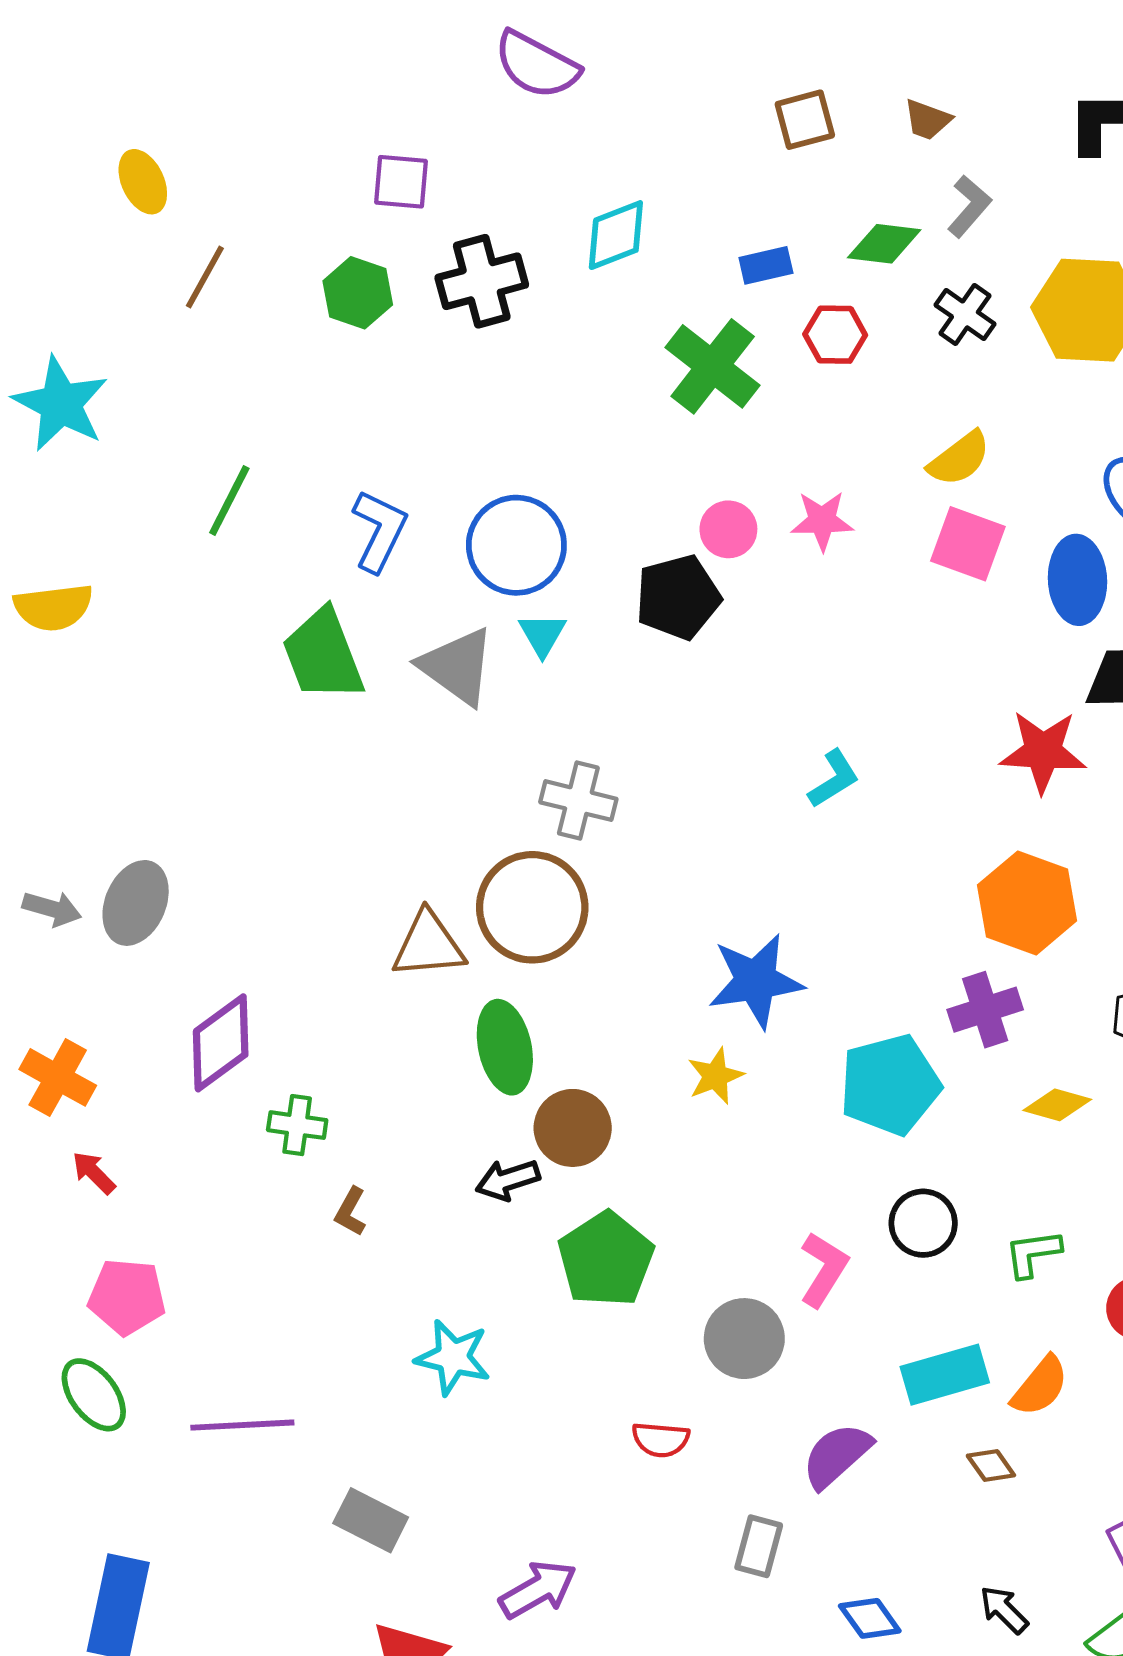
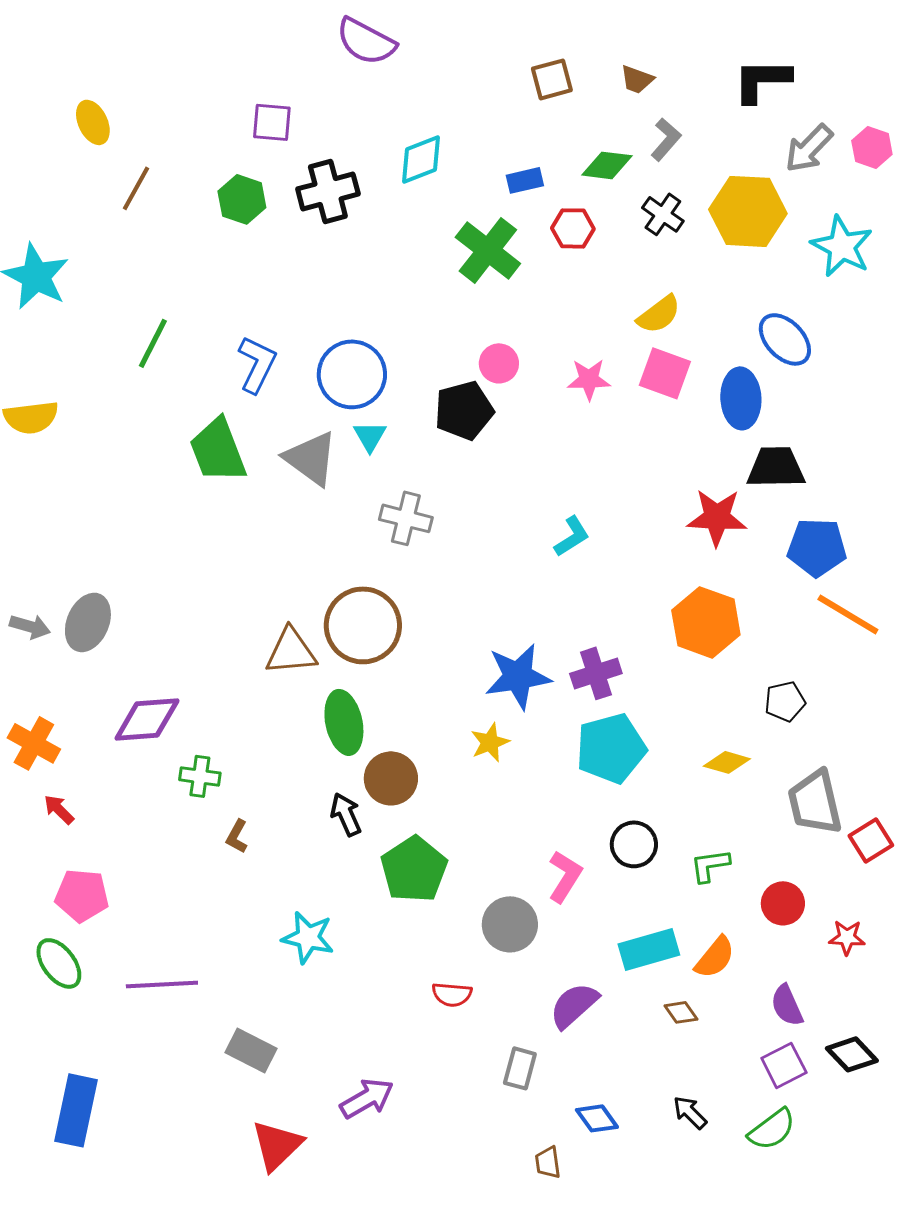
pink star: (822, 521) -> (589, 379), moved
gray cross: (578, 801) -> (406, 518), moved
purple cross: (985, 1010) -> (596, 673), moved
purple diamond: (221, 1043) -> (147, 719), turned 32
black arrow: (508, 1180) -> (346, 814), turned 84

